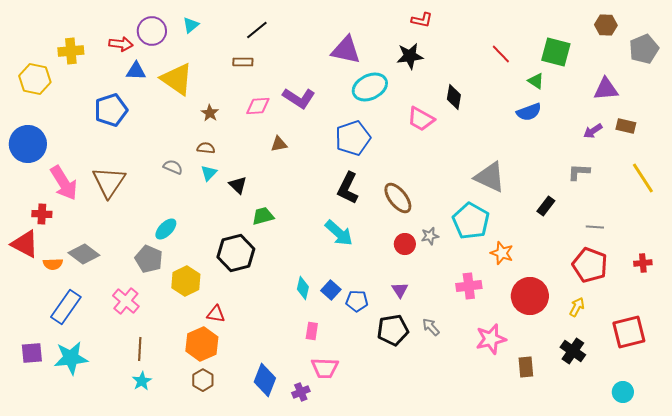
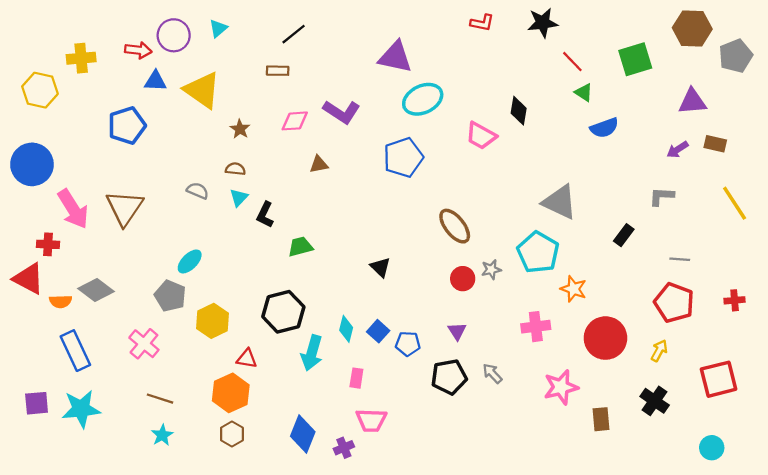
brown hexagon: (606, 25) -> (692, 28), size x1.5
green square: (556, 52) -> (635, 59), turned -32
black star: (410, 56) -> (543, 23), moved
green triangle: (536, 81) -> (584, 92), moved
black triangle: (238, 185) -> (380, 267), moved
black L-shape: (348, 188) -> (265, 215), moved, size x0.7
cyan arrow: (339, 233) -> (312, 353), moved, turned 64
black hexagon: (236, 253) -> (283, 312), moved
blue rectangle: (66, 307) -> (75, 351), turned -60
brown line: (140, 349) -> (160, 399), turned -75

